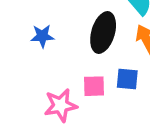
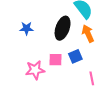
blue square: (127, 79) -> (75, 56), turned -32

